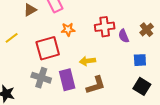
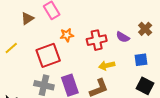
red cross: (105, 27) -> (97, 40), moved
purple semicircle: (124, 36) -> (123, 37), turned -32
yellow arrow: (87, 61) -> (107, 65), moved

